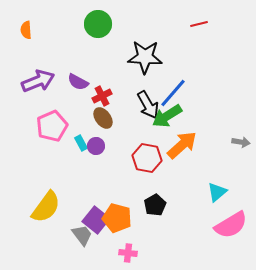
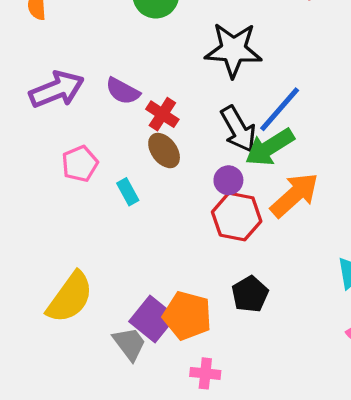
red cross: (102, 96) -> (162, 114), turned -30
pink pentagon: (52, 126) -> (80, 164), size x0.7
purple circle: (96, 146) -> (228, 180), moved

